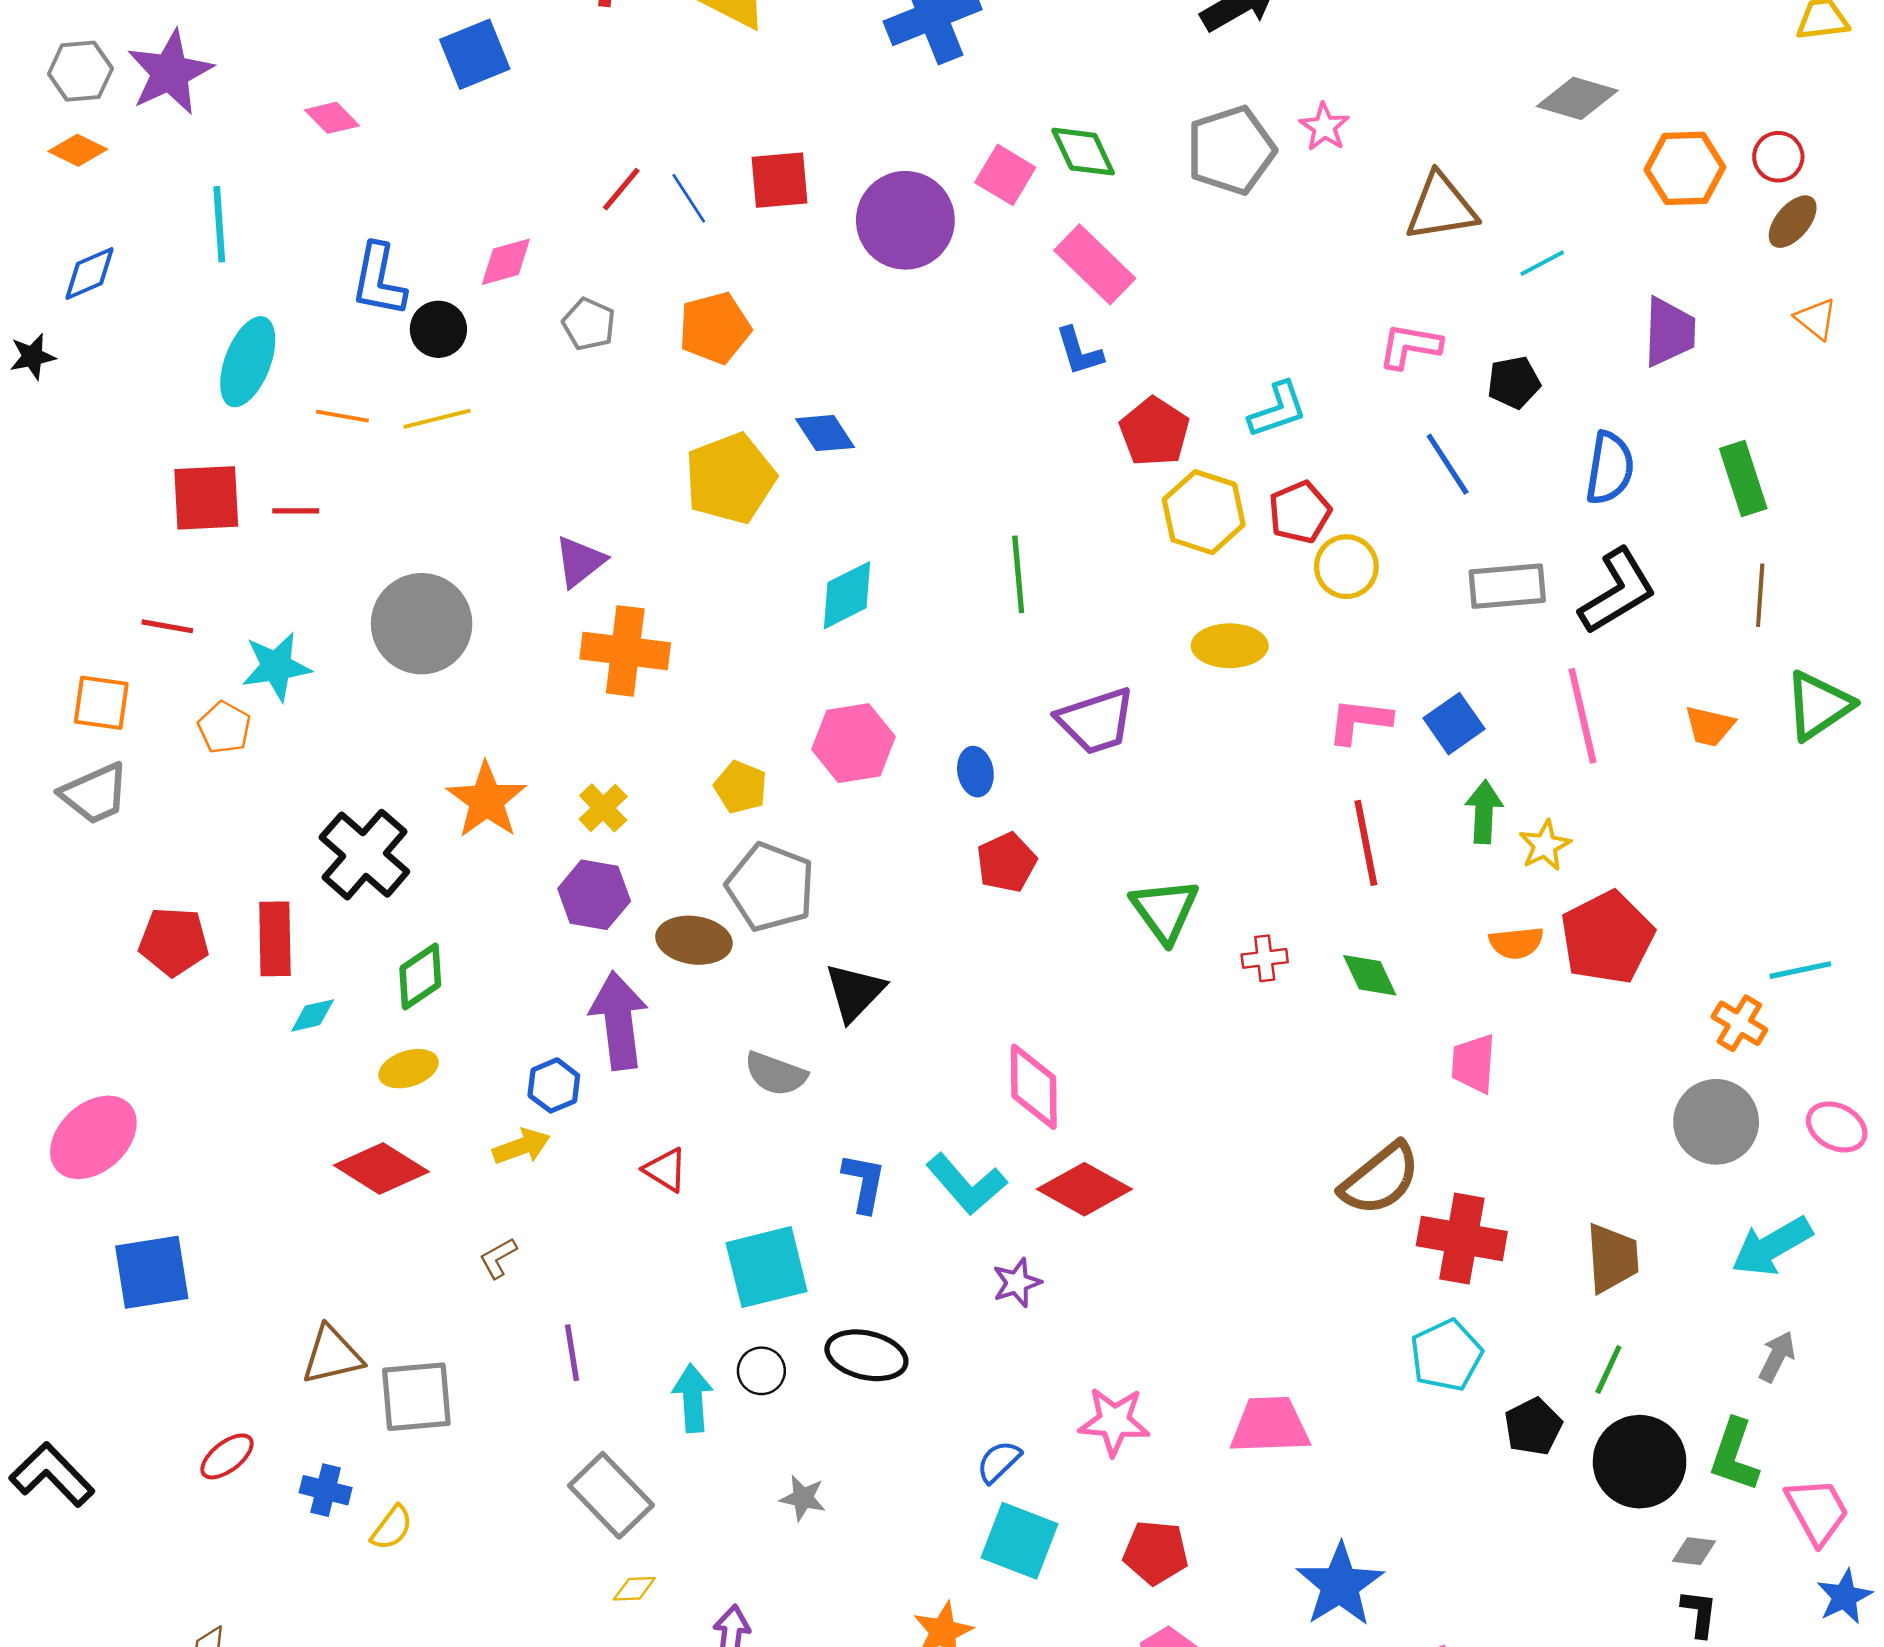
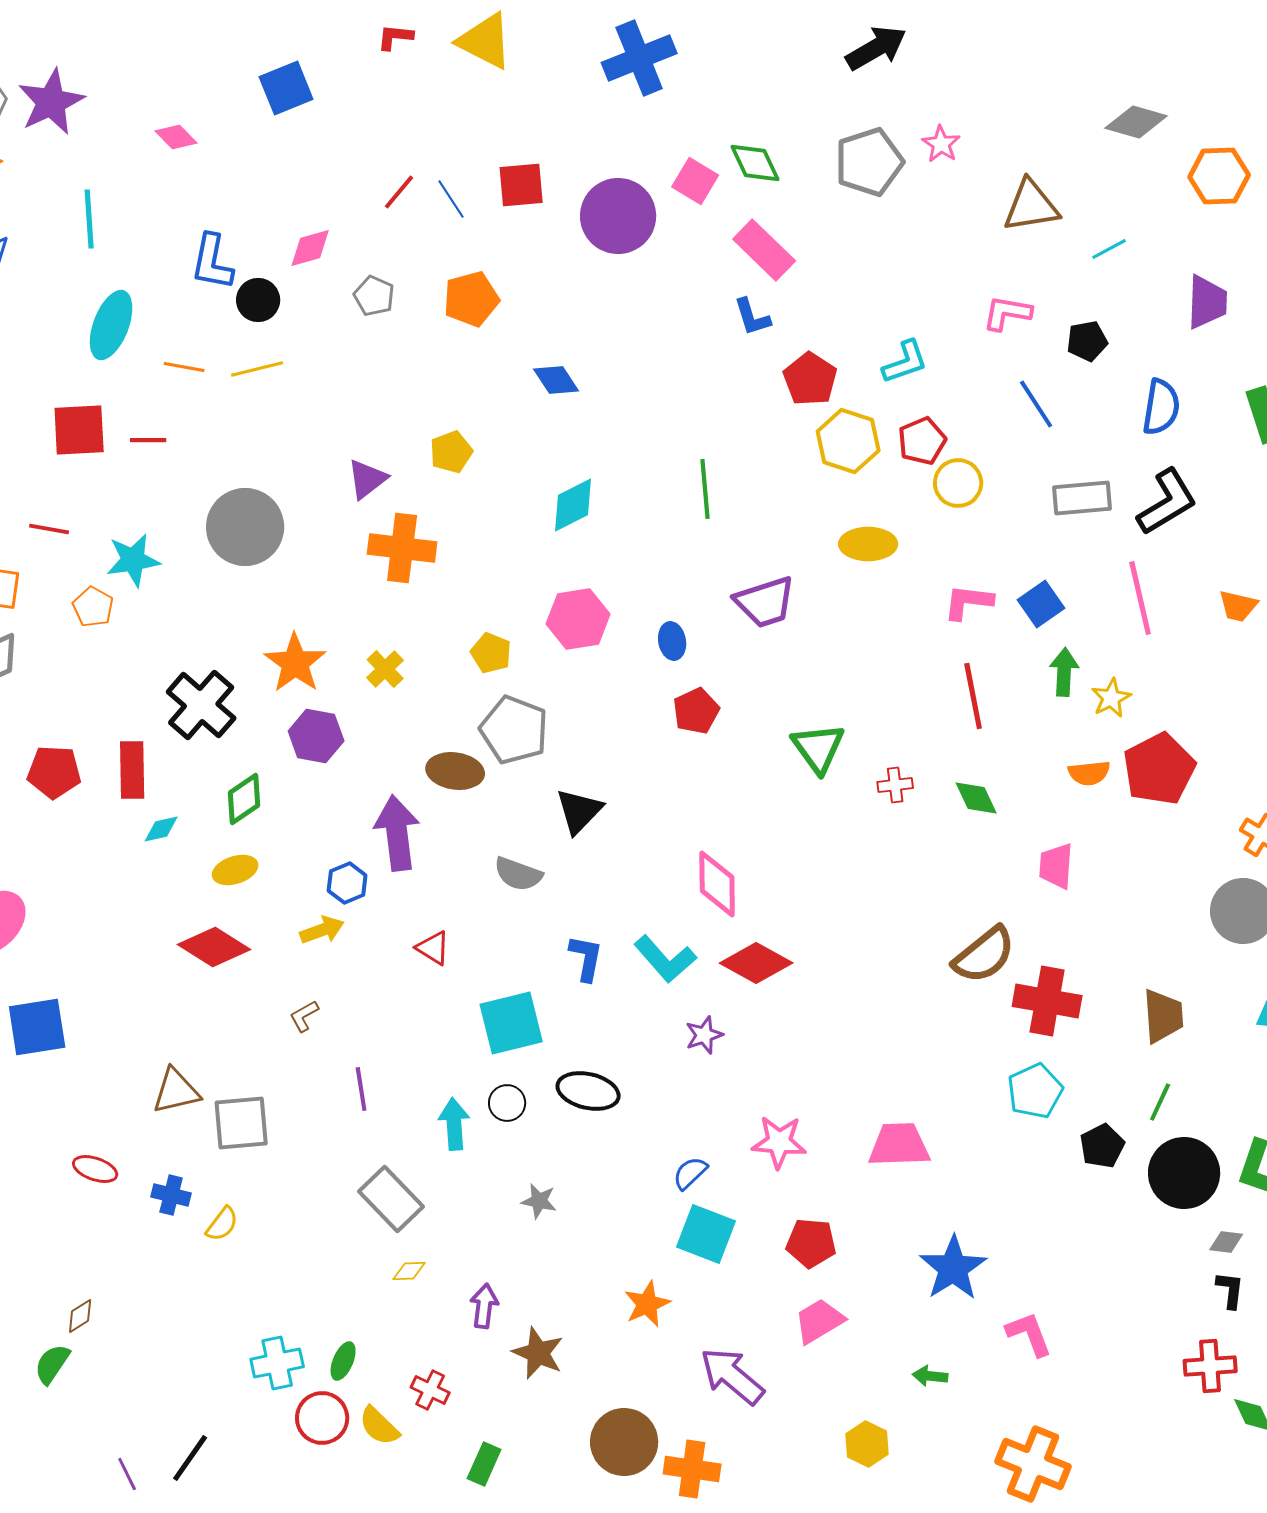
yellow pentagon: (730, 478) -> (451, 452), moved, size x0.6
purple hexagon: (594, 895) -> (316, 736), moved
red ellipse: (227, 1456) -> (95, 1169), turned 57

